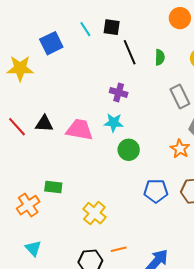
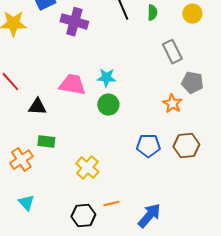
purple cross: (119, 92) -> (74, 22), moved, size x1.5
black triangle: (44, 124) -> (37, 107), moved
green circle: (129, 150) -> (108, 105), moved

